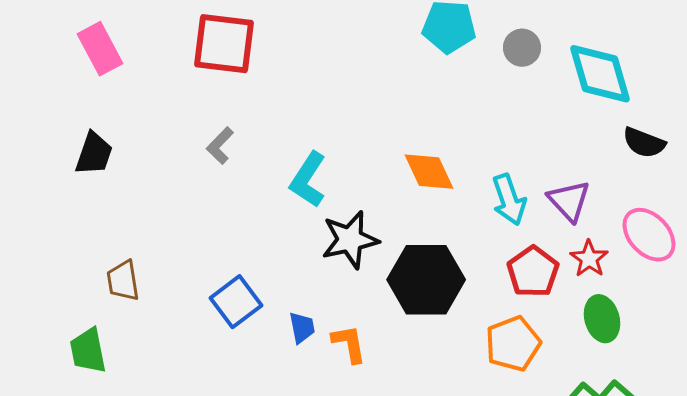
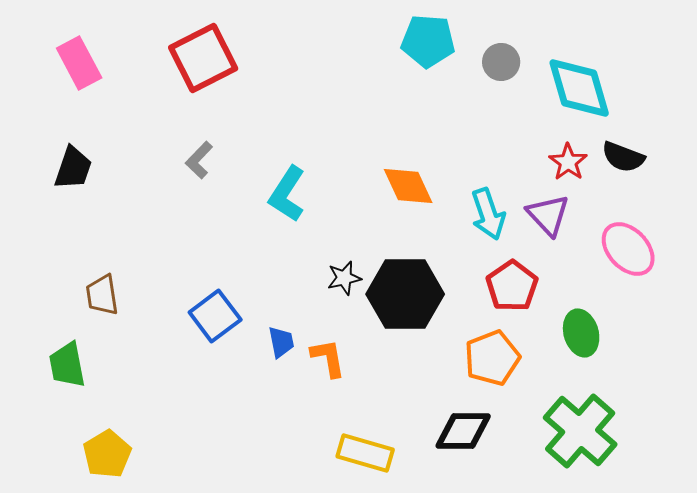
red square: (224, 44) -> (203, 58), turned -34
black star: (350, 240) -> (344, 278), moved, size x0.6
red star: (589, 259) -> (568, 162), moved

